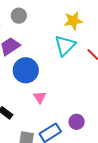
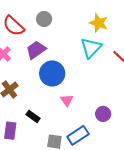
yellow star: (73, 21) -> (99, 23), turned 30
purple circle: (77, 122) -> (103, 114), moved

